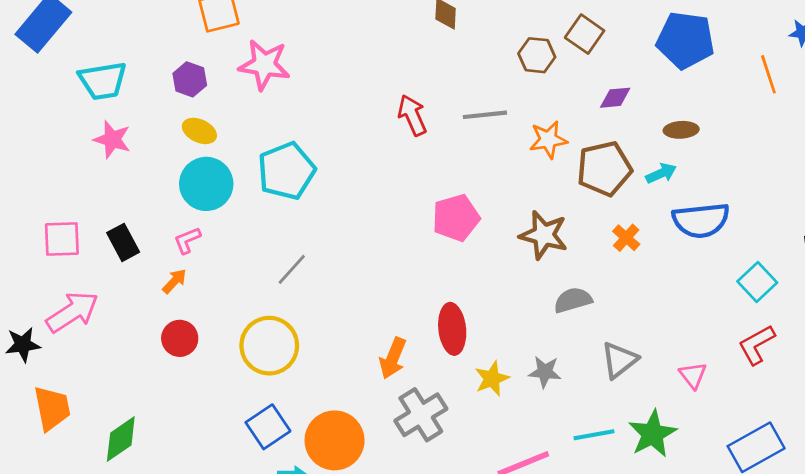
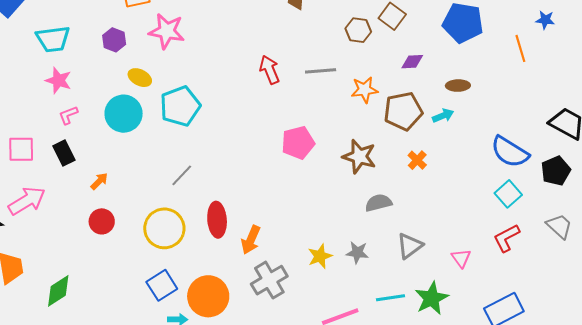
yellow ellipse: (199, 131) -> (140, 78), moved
blue semicircle: (701, 220) -> (510, 152), moved, turned 36
pink L-shape: (187, 240) -> (68, 115), moved
red ellipse: (452, 329) -> (217, 220), moved

